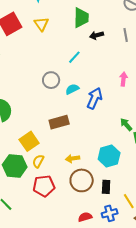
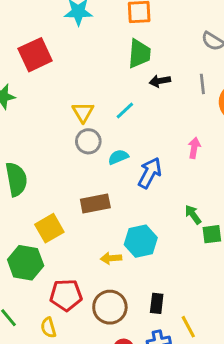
yellow triangle: (41, 24) -> (83, 112), moved
cyan hexagon: (109, 156) -> (141, 241), moved
yellow semicircle: (38, 161) -> (48, 328), moved, turned -48
brown circle: (82, 180) -> (110, 307), moved

